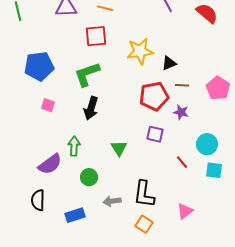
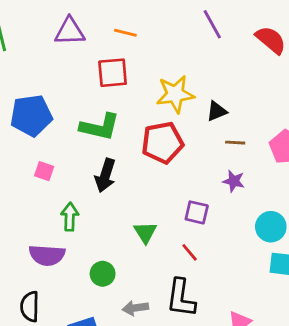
green L-shape: (87, 74) -> (100, 127), turned -148
red pentagon: (154, 96) -> (162, 143), moved
green arrow: (74, 146) -> (70, 217), moved
red line: (182, 162) -> (190, 252), moved
purple semicircle: (50, 164) -> (47, 255), turned 40

